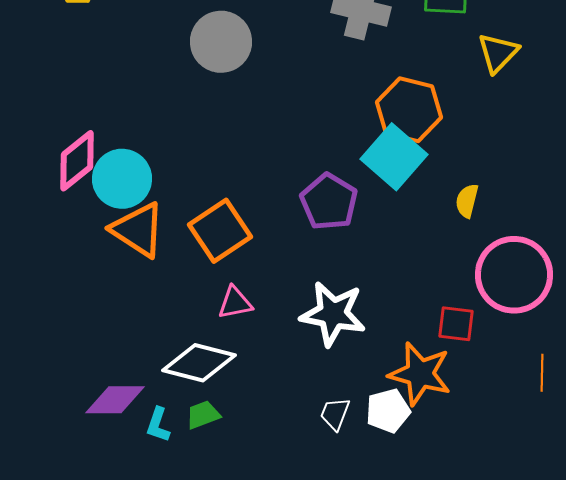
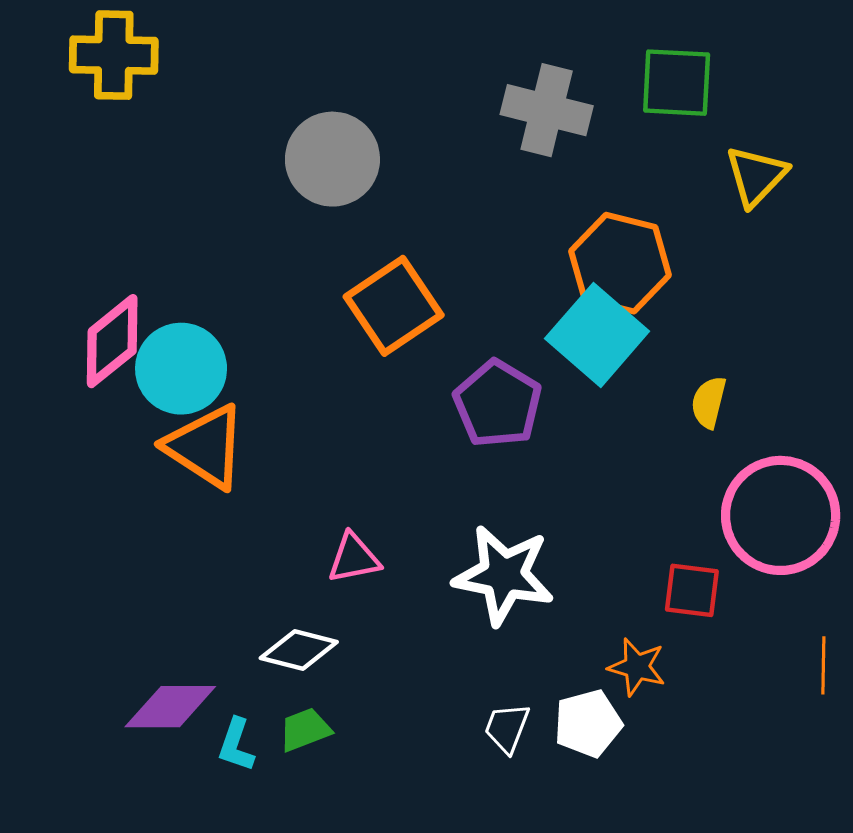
orange square: (220, 231) -> (394, 306), moved
white diamond: (199, 363) -> (299, 650), size x0.7
orange star: (420, 374) -> (637, 667), size x0.6

